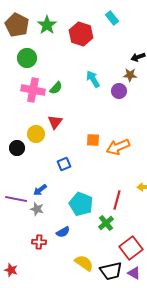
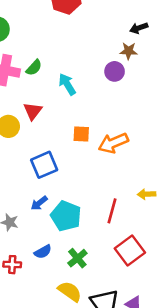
cyan arrow: (93, 79) -> (67, 84), moved
blue square: (64, 164) -> (44, 165), size x1.5
blue arrow: (40, 190) -> (39, 203), moved
green cross: (106, 223) -> (77, 258), moved
red square: (131, 248) -> (130, 250), moved

